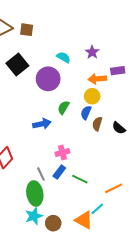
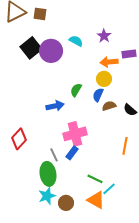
purple circle: (48, 79) -> (51, 51), moved
brown semicircle: (97, 124) -> (109, 106), turned 56
pink cross: (62, 153) -> (75, 134), size x1.6
green line: (80, 179) -> (95, 179), moved
orange line: (114, 188) -> (125, 146), moved, turned -54

